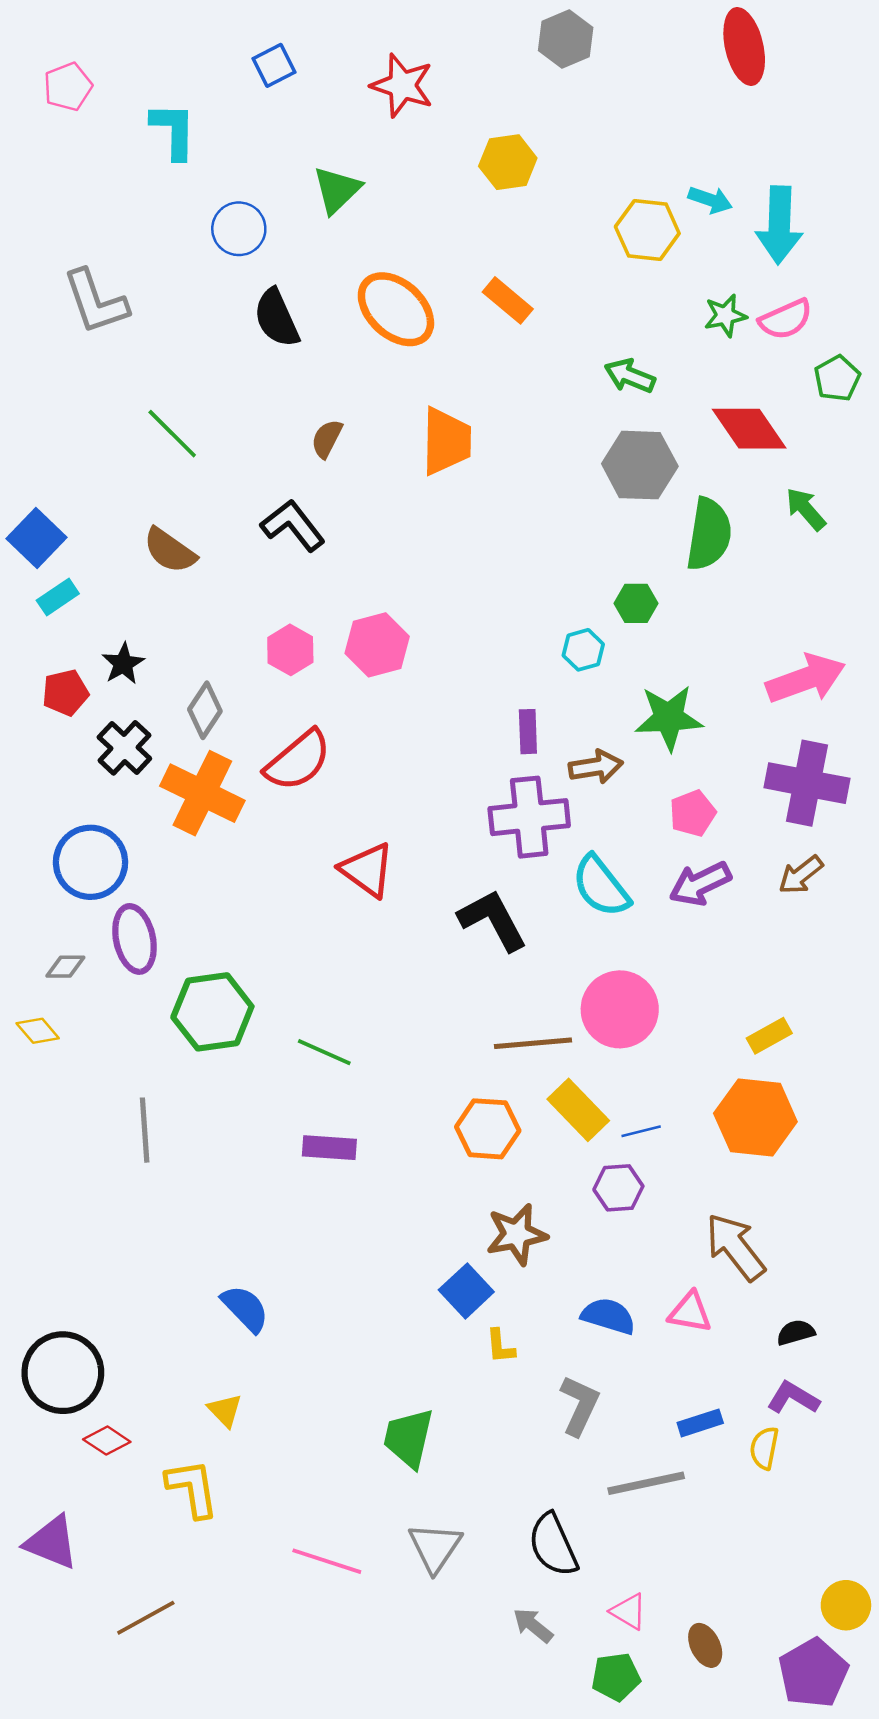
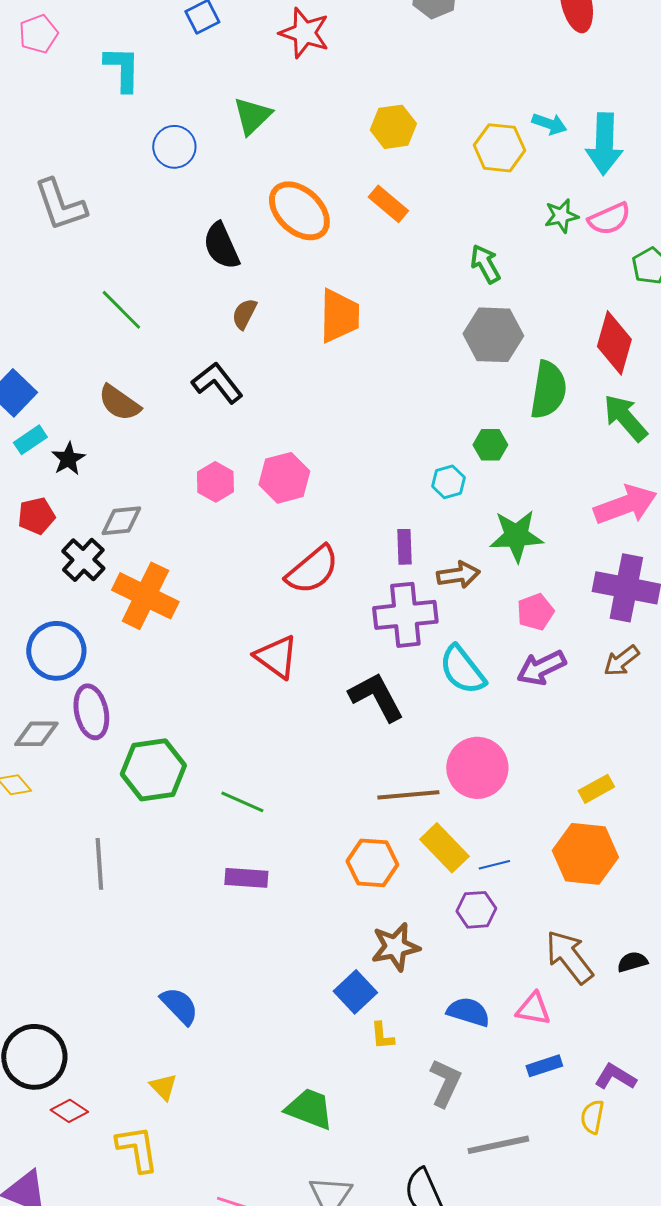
yellow hexagon: (508, 162) -> (393, 127), moved
black semicircle: (277, 318) -> (221, 246), moved
green arrow: (630, 376) -> (485, 264), turned 39
red diamond: (749, 429) -> (614, 343), moved, turned 50
green arrow: (806, 509) -> (625, 418), moved, size x1.4
black star: (123, 664) -> (68, 459), moved
gray diamond: (205, 710) -> (121, 521), moved, turned 51
red semicircle: (298, 760) -> (312, 570), moved
gray diamond: (65, 967) -> (36, 734), size x1.4
black semicircle: (796, 1332) -> (632, 962), moved
blue rectangle: (700, 1423) -> (544, 1066), moved
green trapezoid: (409, 1438) -> (309, 1109), turned 98

